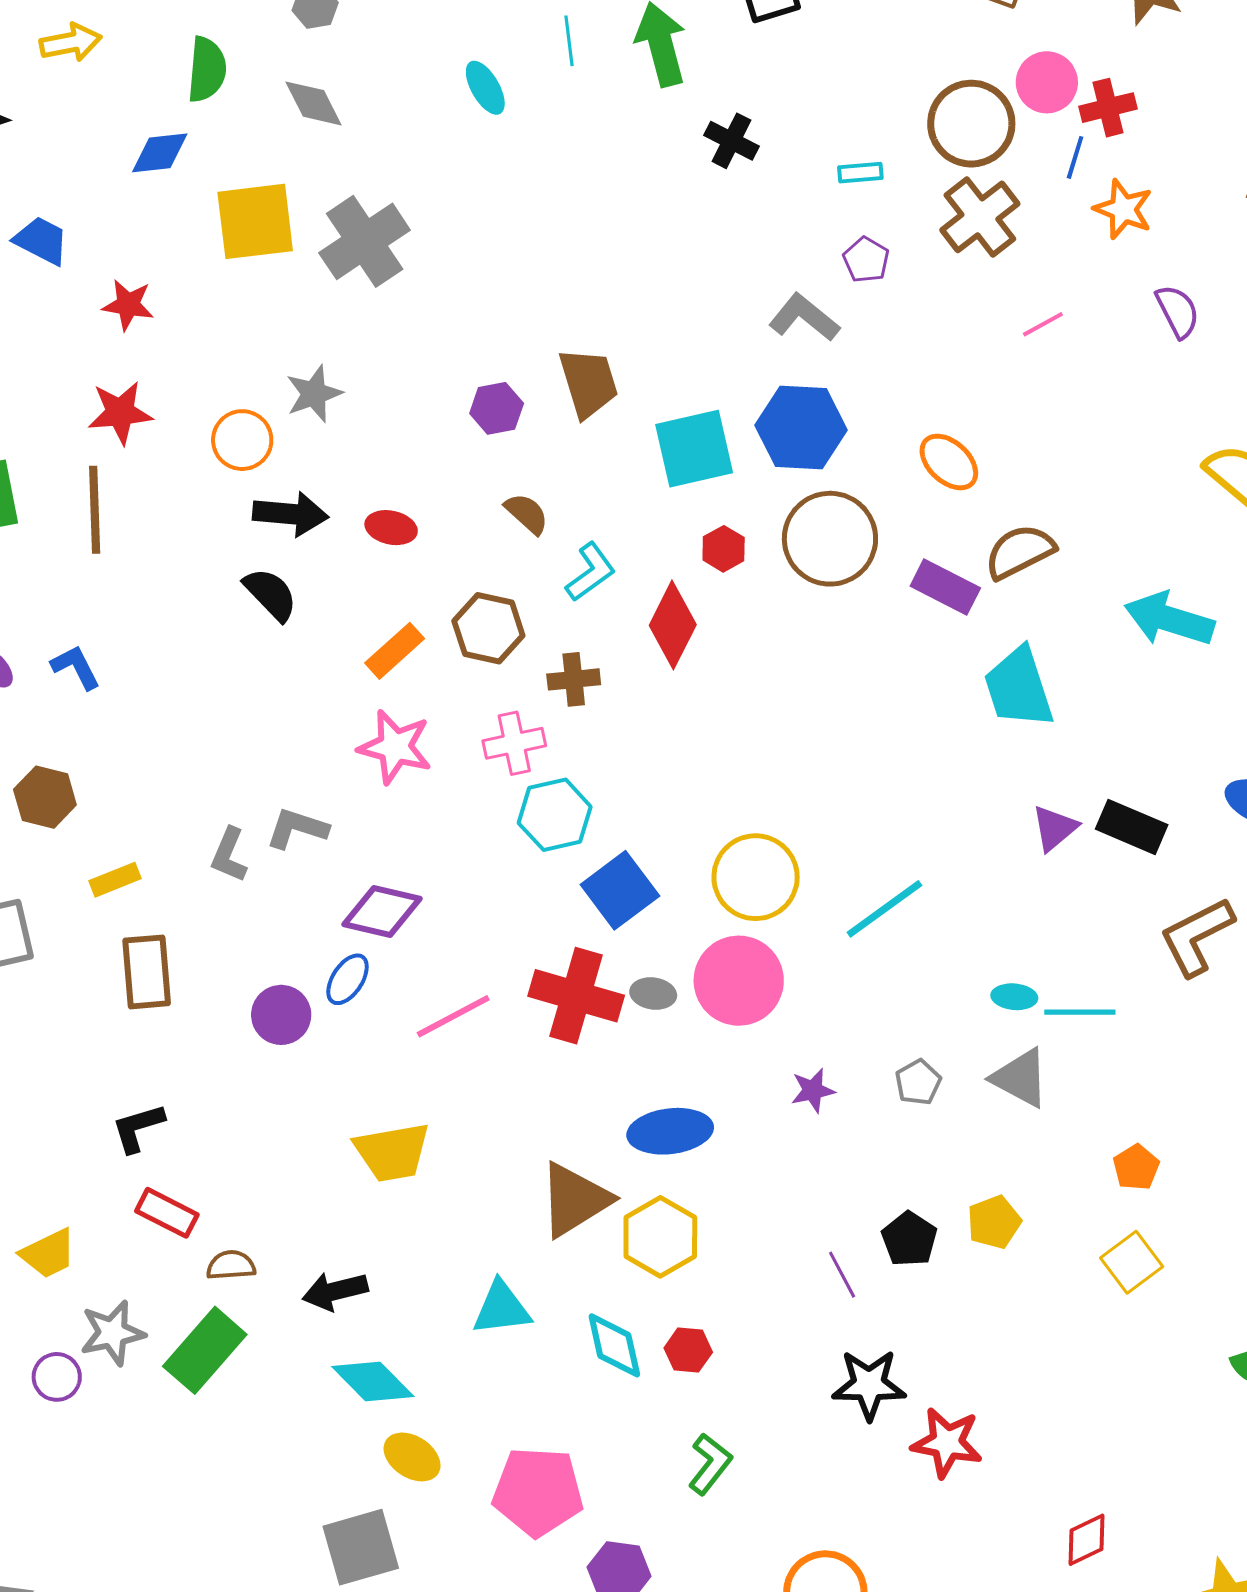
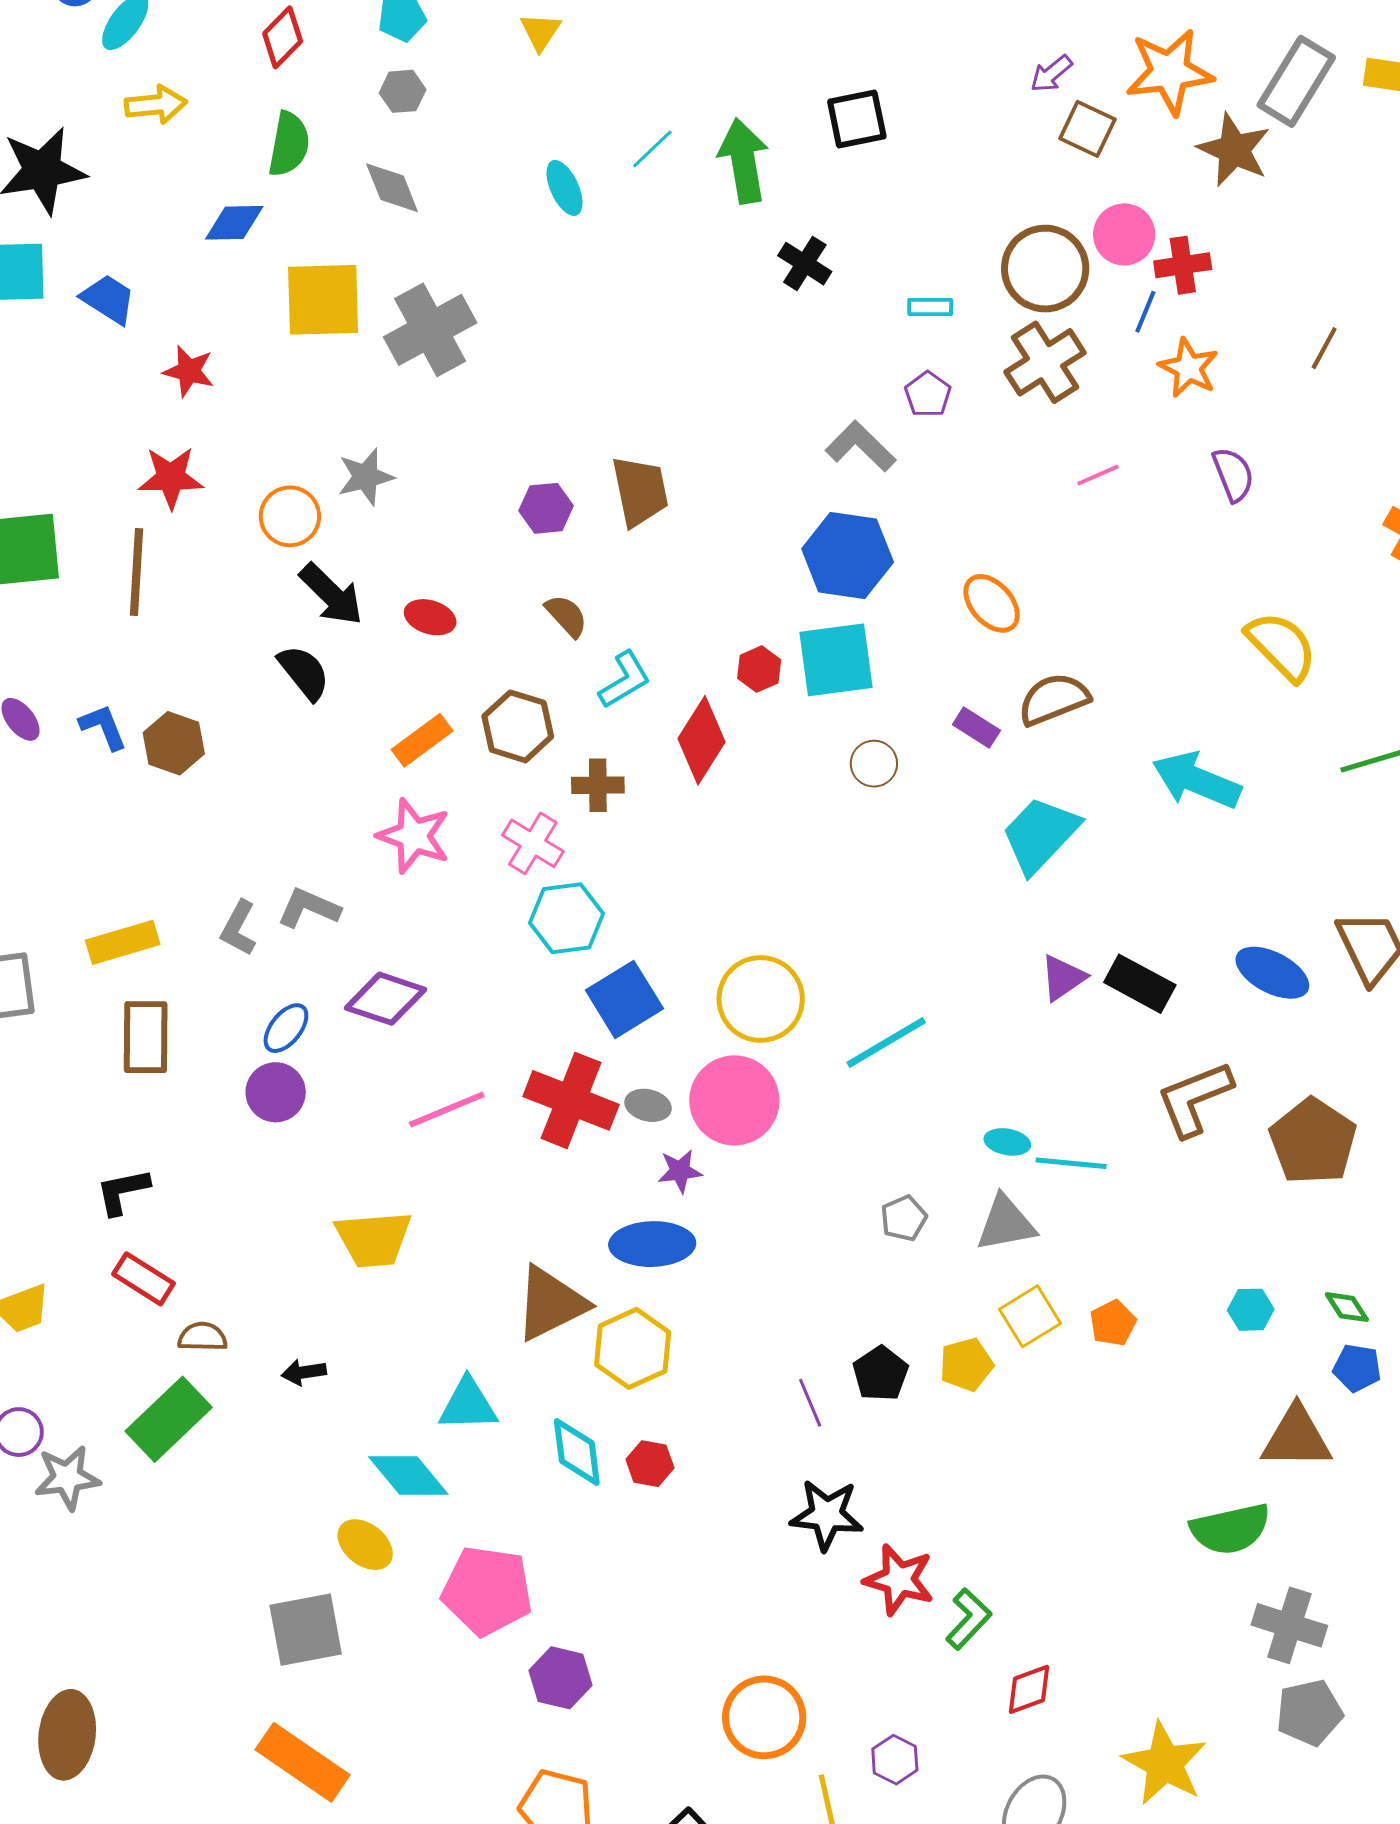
cyan line: (569, 41) -> (652, 149), turned 48
cyan square: (694, 449) -> (836, 660), moved
black arrow: (291, 514) -> (331, 594), turned 34
brown circle: (830, 539) -> (874, 764), moved, size x0.5
purple rectangle: (945, 587) -> (976, 728), size x0.7
cyan trapezoid: (1019, 688) -> (1040, 835), turned 56
pink cross: (514, 743) -> (533, 843), turned 38
brown hexagon: (45, 797) -> (174, 743), moved
yellow rectangle: (115, 880) -> (123, 942), size x1.4
blue ellipse: (348, 979) -> (286, 1028), moved
gray triangle: (1020, 1078) -> (1006, 1223), turned -44
purple star: (813, 1090) -> (680, 1171), moved
yellow square: (1132, 1262) -> (1030, 1316), moved
black arrow: (335, 1291) -> (304, 1372), size x0.7
gray star: (112, 1333) -> (67, 1478), moved
cyan diamond: (373, 1381) -> (408, 1476), moved
green L-shape: (710, 1464) -> (969, 1619), moved

